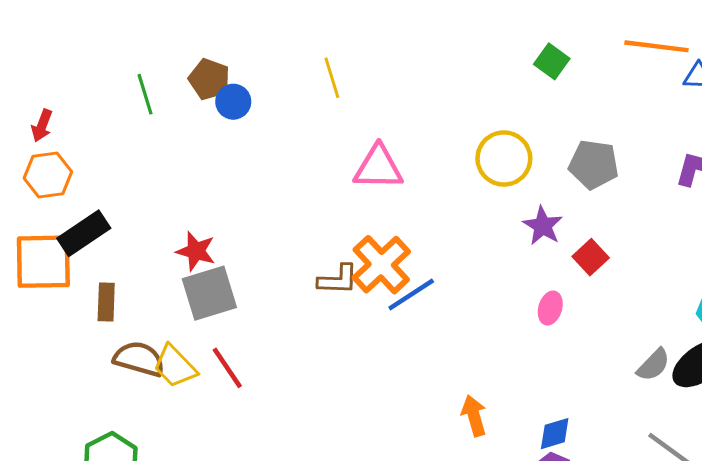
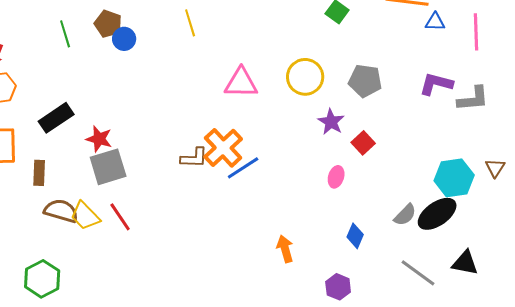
pink triangle: (378, 167) -> (241, 83), moved
black rectangle: (84, 233) -> (56, 118), moved
blue diamond: (555, 434) -> (355, 236), moved, turned -50

